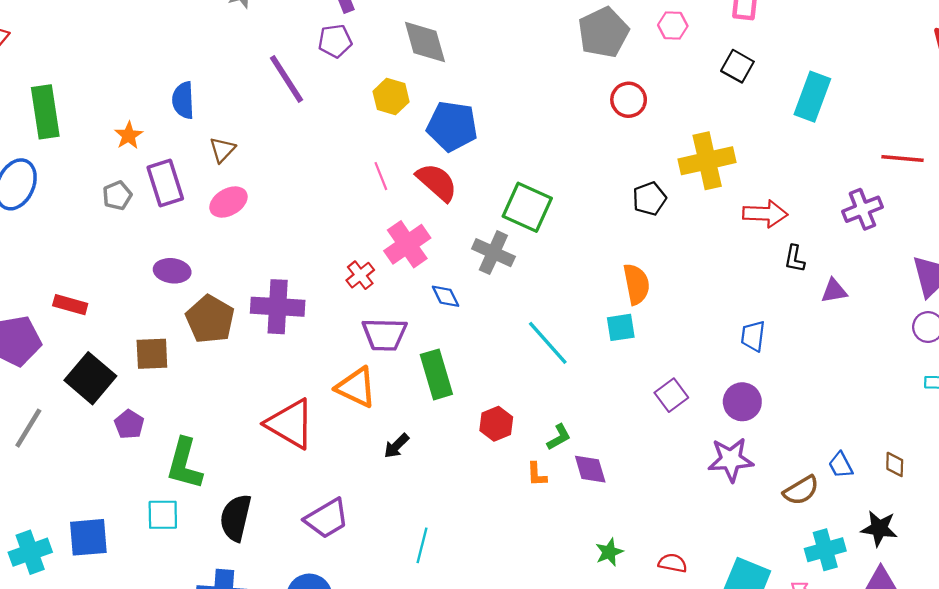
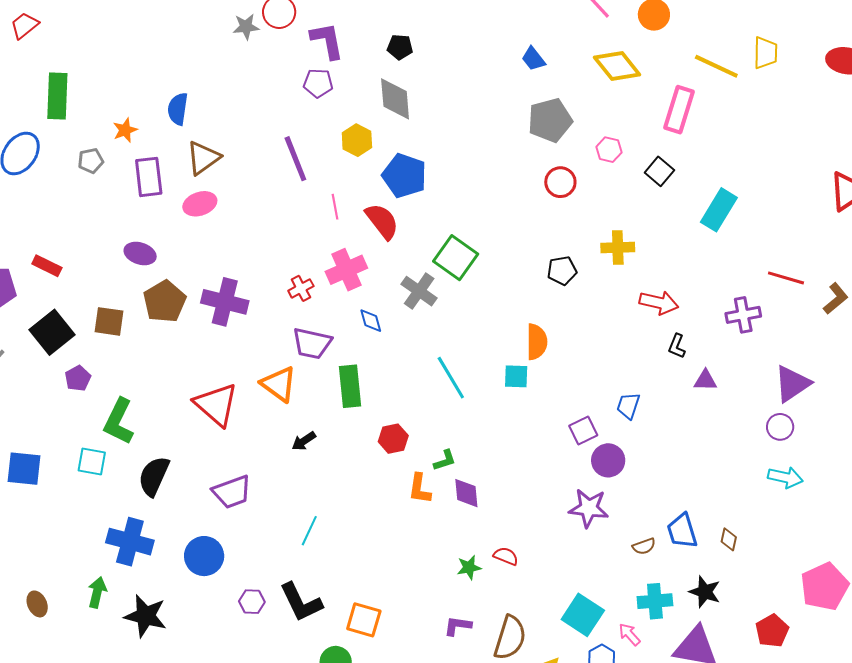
pink hexagon: (673, 25) -> (609, 150), moved
purple line: (287, 79) -> (295, 159), moved
brown triangle: (222, 150) -> (203, 158), size x1.5
yellow cross: (707, 161) -> (618, 248), size x0.7
gray pentagon: (117, 195) -> (91, 161), moved
purple square: (671, 395) -> (583, 430), moved
blue trapezoid: (841, 465) -> (682, 531), size x1.5
orange L-shape: (537, 474) -> (420, 489), size x1.4
brown semicircle: (801, 490) -> (644, 546), size x0.7
red semicircle: (673, 563) -> (506, 556), moved

